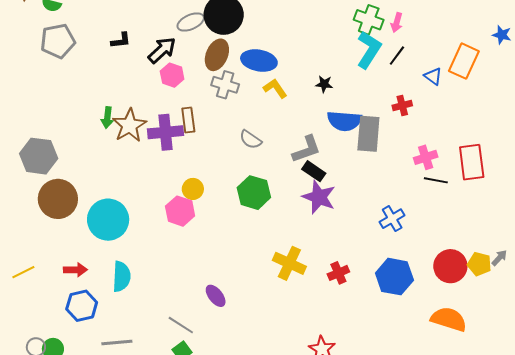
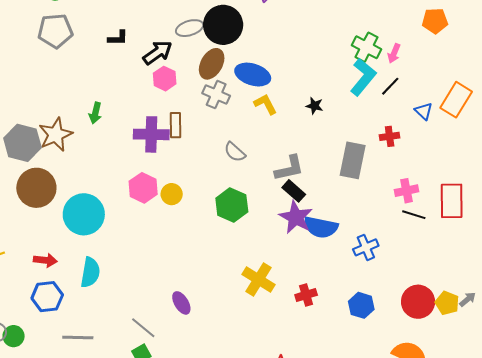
blue semicircle: (344, 121) -> (321, 227), moved
brown star: (129, 125) -> (56, 135), moved
pink hexagon: (180, 211) -> (143, 188), moved
blue hexagon: (394, 277) -> (361, 305), size x0.7

